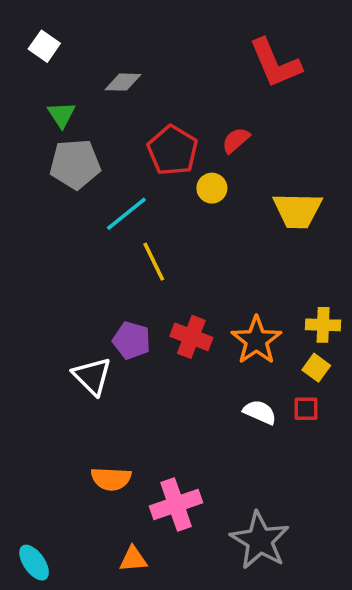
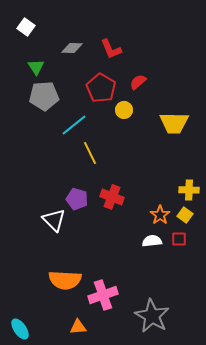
red L-shape: (275, 63) -> (111, 49), moved, size x0.7
orange star: (256, 340) -> (160, 215), moved, size x0.7
white semicircle: (260, 412) -> (152, 241), turned -30
orange semicircle: (111, 479) -> (65, 280), size x1.4

